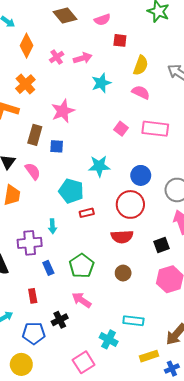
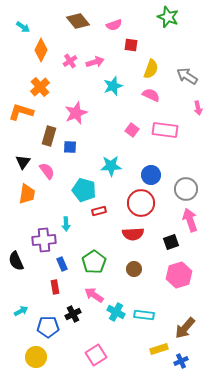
red rectangle: (33, 296) -> (55, 287), moved
cyan cross: (109, 339) -> (116, 312), moved

